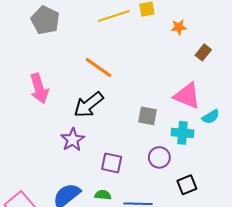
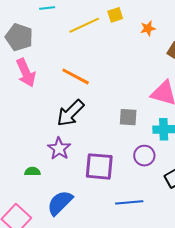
pink arrow: (39, 88) -> (26, 73), moved
purple square: (112, 163) -> (99, 166), size x1.4
green semicircle: (103, 195) -> (32, 172), moved

